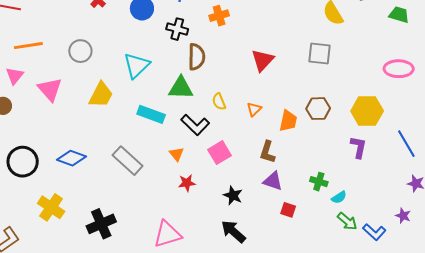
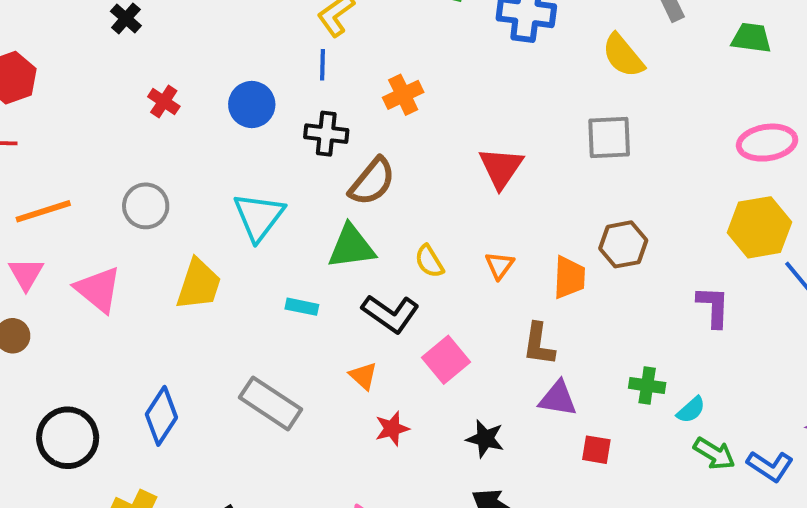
brown semicircle: (196, 57) -> (372, 182), turned 48
yellow hexagon: (367, 111) -> (760, 227), moved
cyan rectangle: (151, 114) -> (302, 307), size x0.6
blue diamond: (72, 158) -> (161, 416), turned -68

